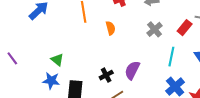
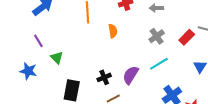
cyan line: (171, 57) -> (159, 64), moved, turned 42
purple line: (12, 58) -> (38, 41), moved
blue star: (51, 81) -> (28, 71), moved

